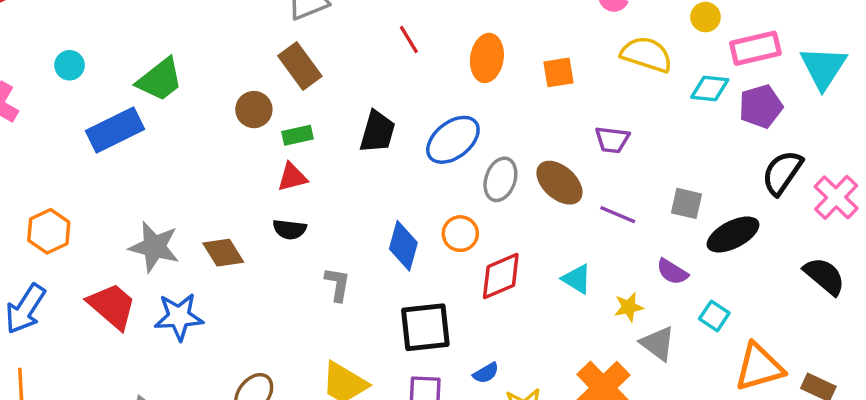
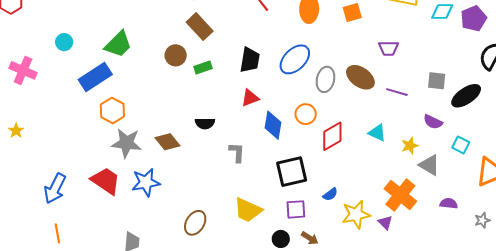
red triangle: (292, 177) -> (250, 98), moved
orange hexagon: (49, 231) -> (112, 110), moved

